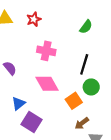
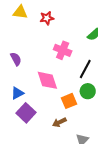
pink cross: (46, 51) -> (63, 50), moved
brown arrow: (82, 123) -> (59, 122), moved

